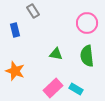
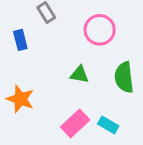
pink circle: (87, 23) -> (100, 30), moved

